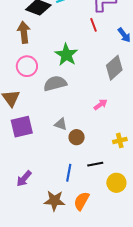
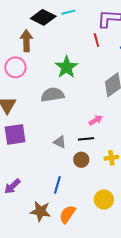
pink circle: (27, 66) -> (15, 67), moved
gray triangle: (61, 124) -> (60, 142), moved
brown circle: (77, 137) -> (81, 160), moved
black line: (95, 164) -> (86, 139), moved

